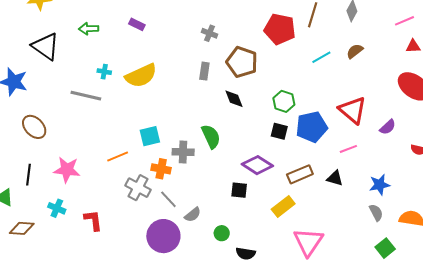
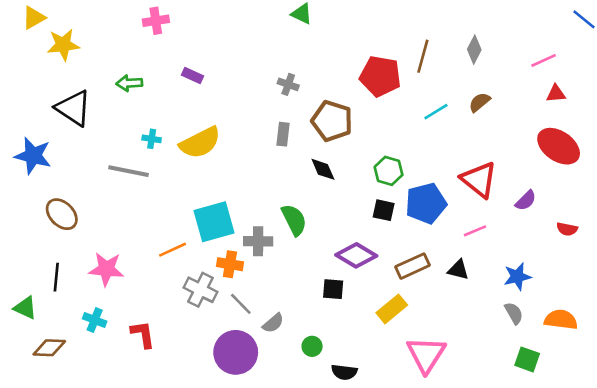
cyan square: (150, 136) -> (214, 222), size x1.5
green square: (385, 248) -> (527, 359), turned -30

